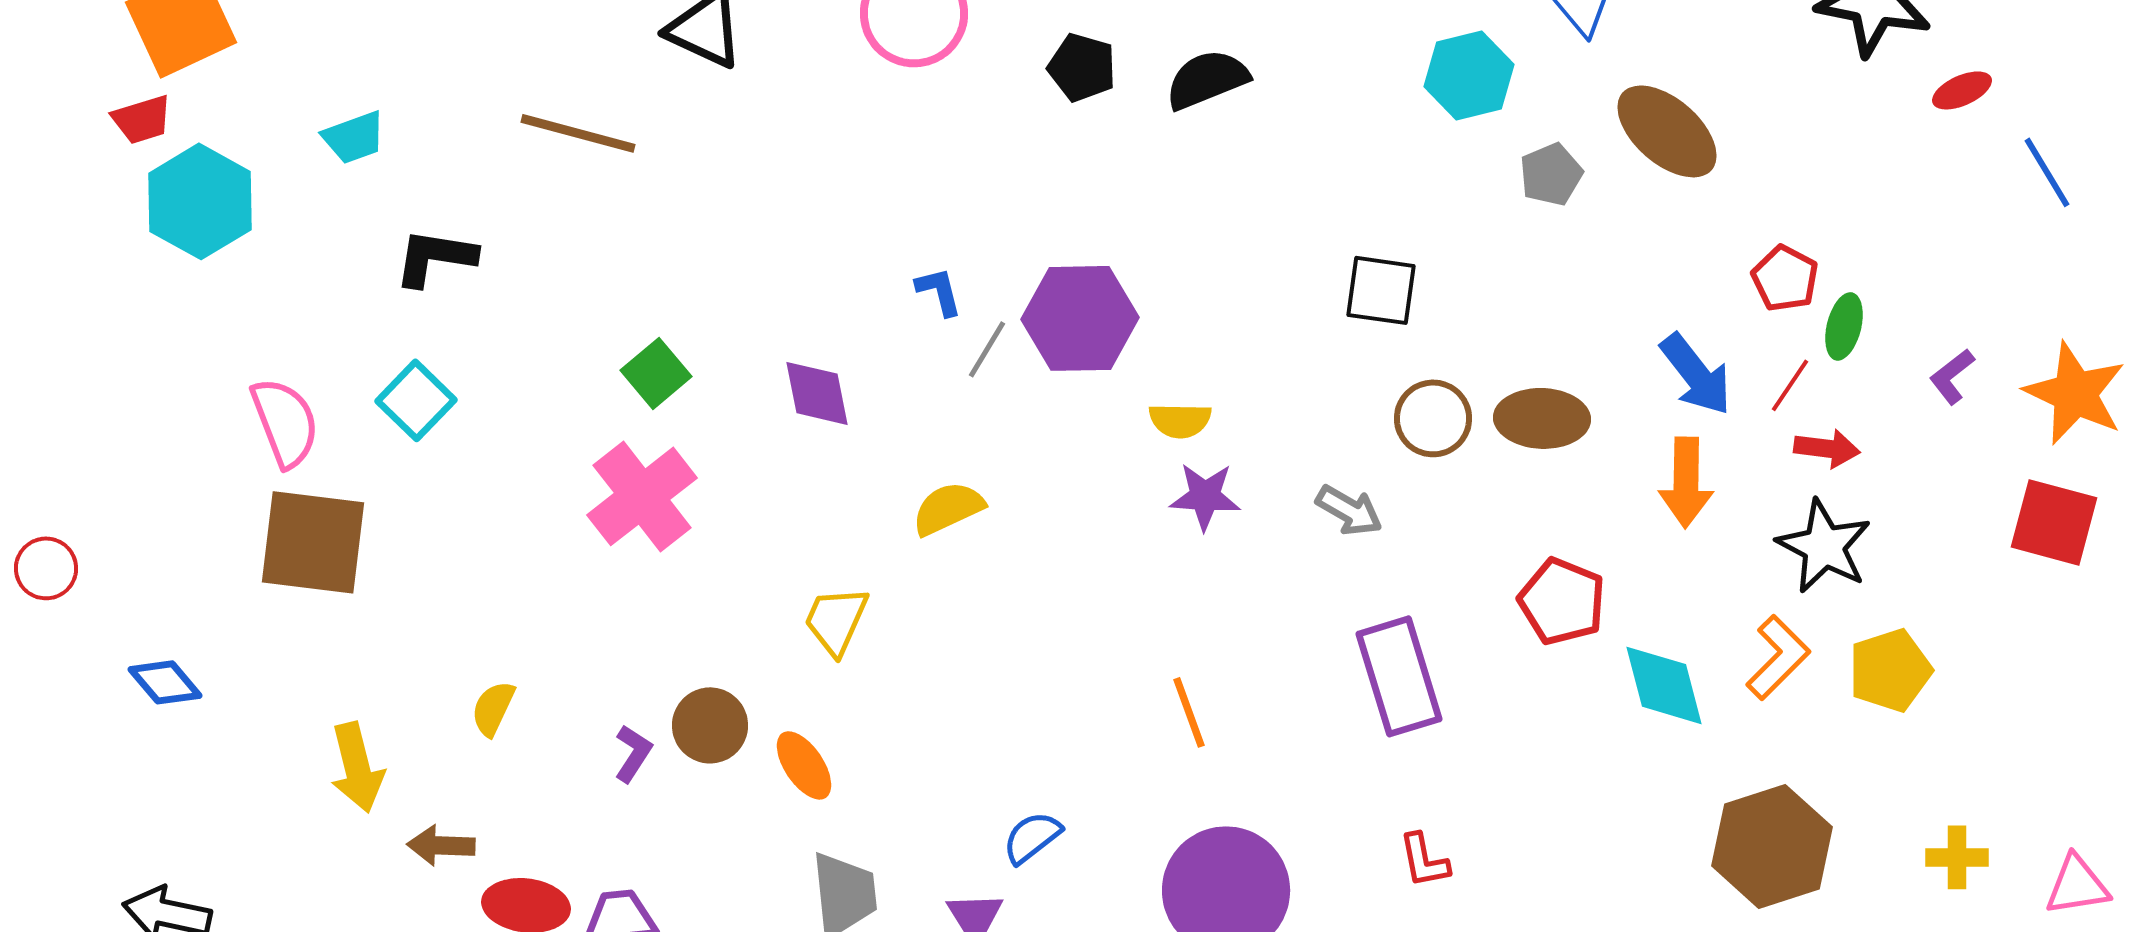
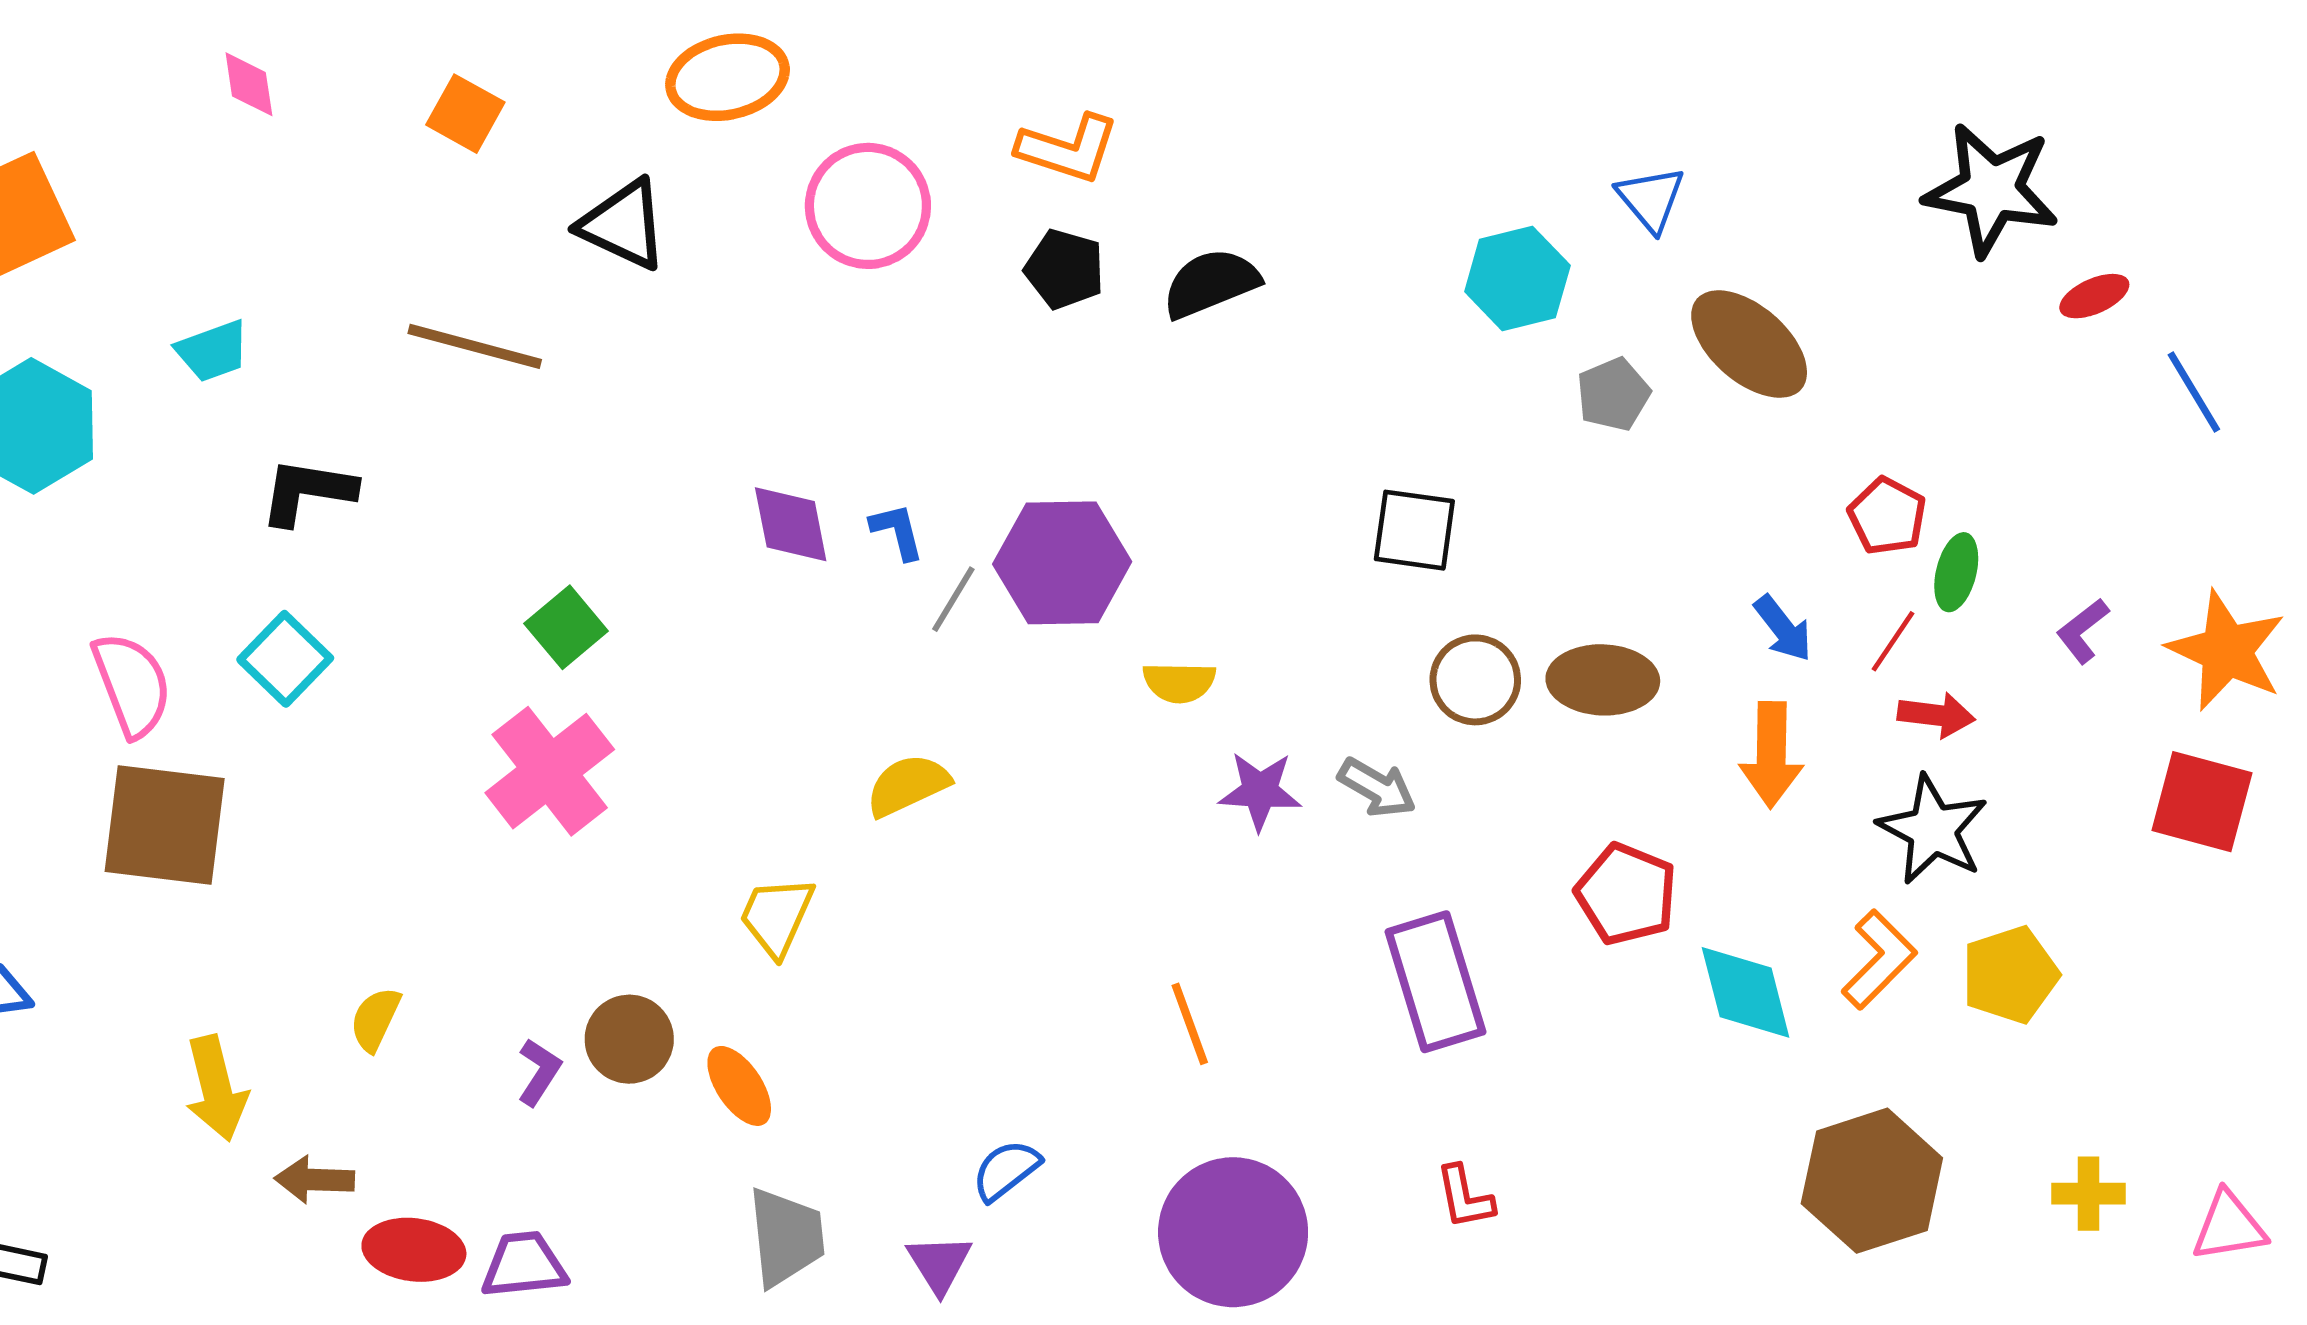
blue arrow: (1696, 374) -> (1783, 628), size x0.7
purple diamond: (817, 393) -> (791, 524), moved
purple star: (1205, 496) -> (1260, 791), moved

